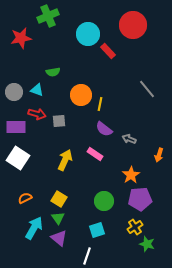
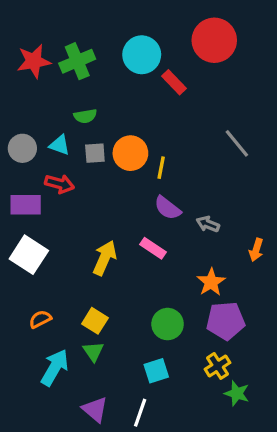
green cross: (48, 16) -> (77, 61), moved
gray square: (59, 121) -> (95, 153), moved
purple triangle: (59, 238) -> (95, 409), moved

